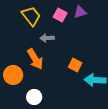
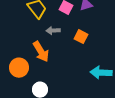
orange square: (75, 65) -> (81, 37), moved

